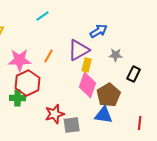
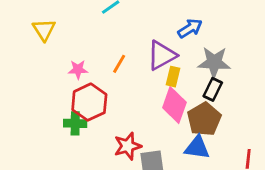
gray star: (116, 55) -> (214, 62), size x1.6
pink star: (20, 60) -> (78, 69), size x0.6
black rectangle: (134, 74) -> (213, 89), moved

